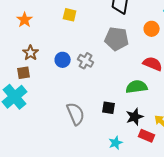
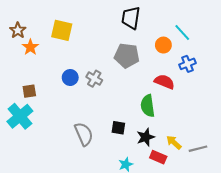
yellow square: (70, 15) -> (62, 30), moved, size x1.5
orange star: (25, 20) -> (30, 47), moved
brown star: (31, 53) -> (18, 30), moved
green semicircle: (137, 87) -> (148, 106), turned -90

